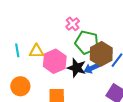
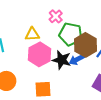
yellow triangle: (36, 51) -> (32, 34), moved

